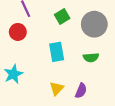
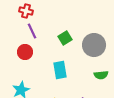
green semicircle: (91, 57) -> (101, 75), moved

